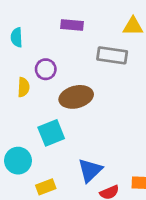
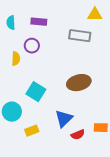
purple rectangle: (72, 25) -> (39, 22), moved
brown ellipse: (76, 97) -> (79, 83), moved
cyan square: (51, 133) -> (36, 92), turned -36

